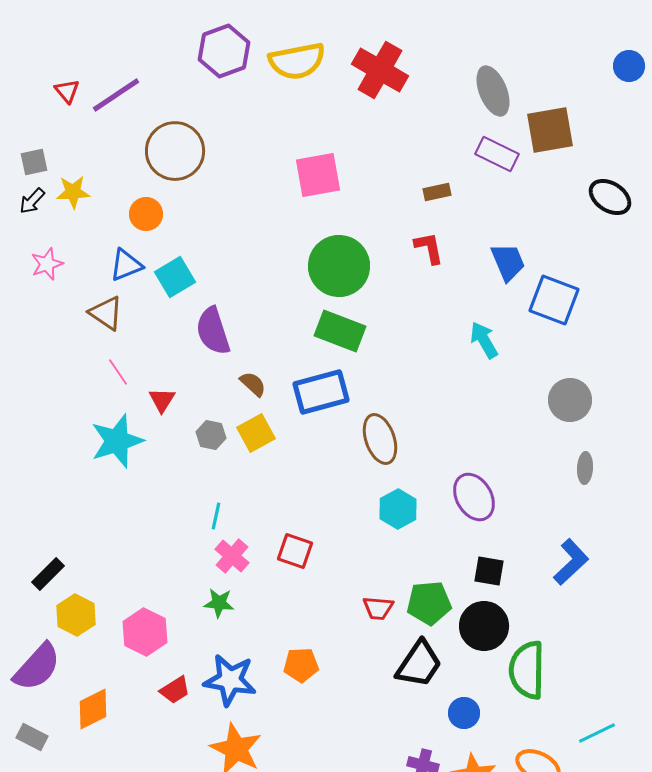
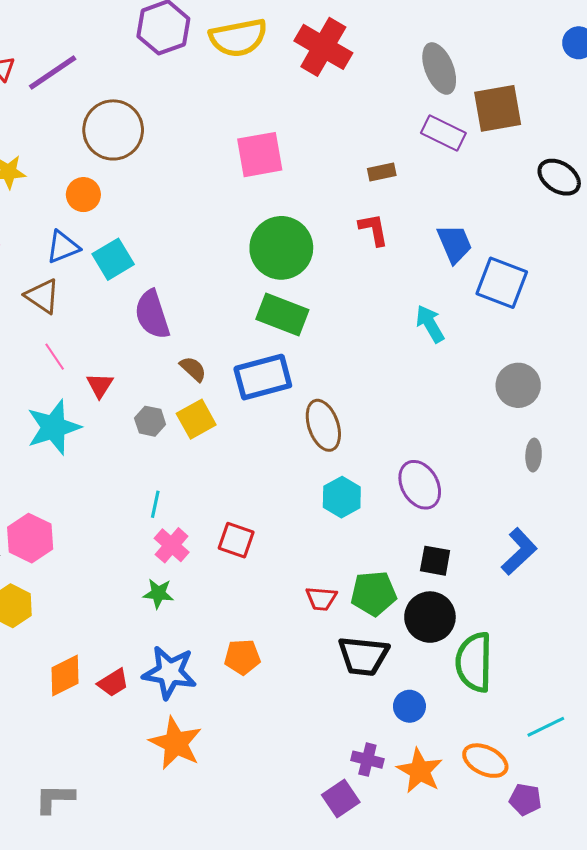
pink hexagon: (145, 632) -> (30, 538), moved
black trapezoid: (419, 664) -> (363, 656), turned 62
orange diamond: (93, 709) -> (65, 675), moved

